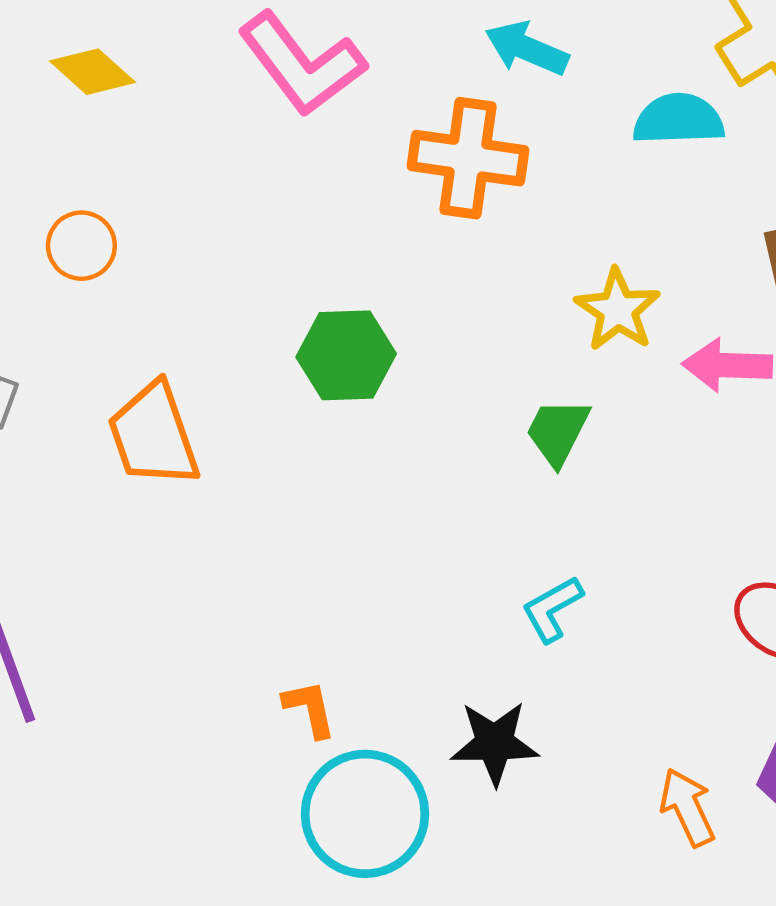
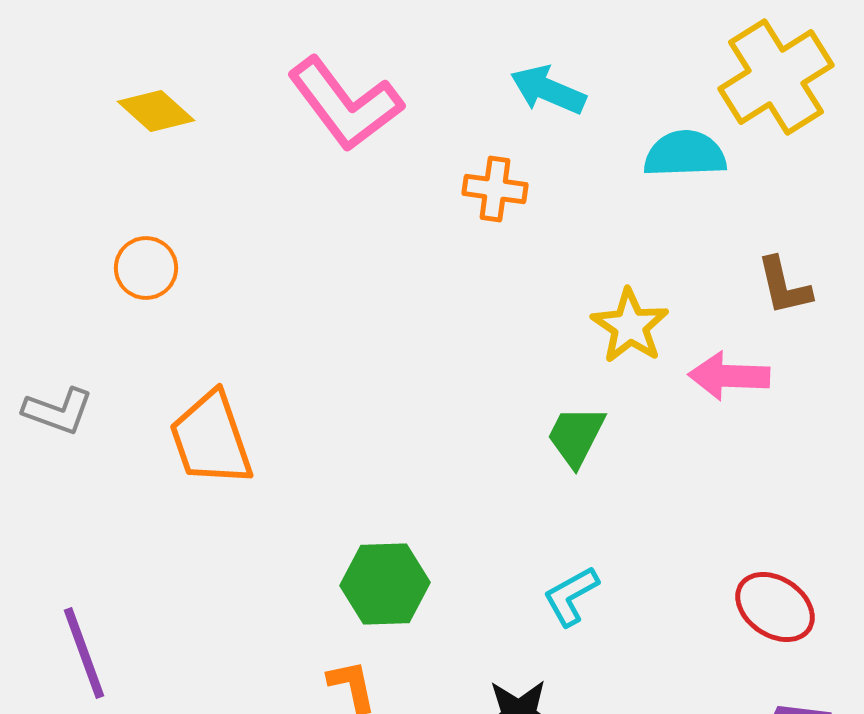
orange cross: (468, 158) -> (495, 189), size x0.6
green hexagon: (346, 355) -> (385, 584), moved

